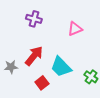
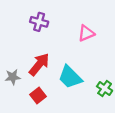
red square: (42, 83) -> (38, 95), moved

